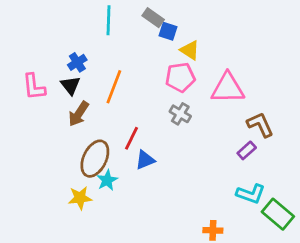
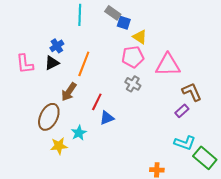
black triangle: (70, 85) -> (52, 63), turned 42
brown arrow: (79, 114) -> (69, 92), moved
brown ellipse: (95, 159) -> (49, 117), moved

